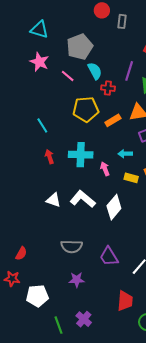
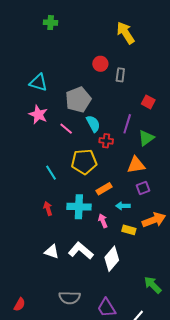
orange rectangle: (113, 120) -> (104, 189), moved
cyan line: (42, 125) -> (51, 173), moved

